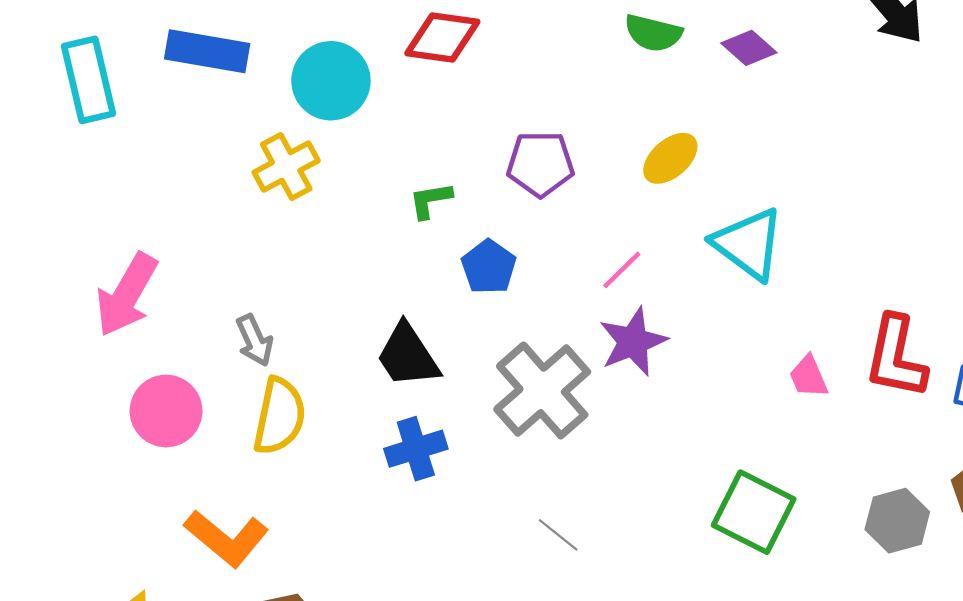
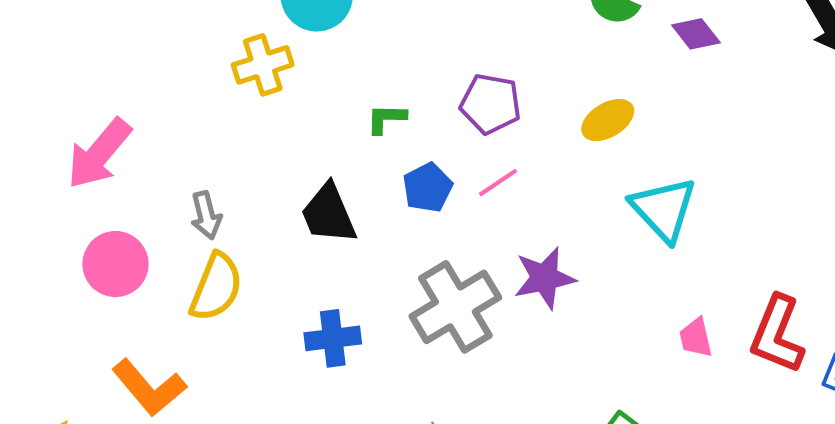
pink line: (622, 270) -> (498, 183), moved
black trapezoid: (408, 356) -> (328, 214), moved

